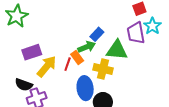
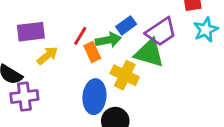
purple trapezoid: (136, 33) -> (161, 32), moved, turned -125
red line: (68, 64) -> (80, 36), moved
yellow arrow: (47, 66) -> (47, 56), size x0.7

